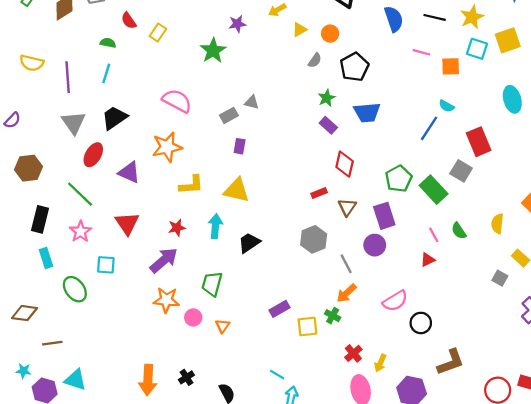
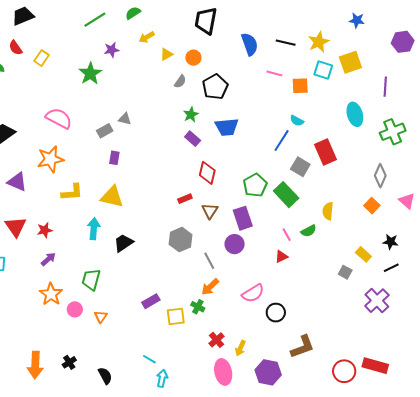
gray square: (461, 171) -> (300, 167), moved
yellow semicircle: (497, 224) -> (328, 211), moved
red star: (177, 228) -> (45, 230), moved
green semicircle: (459, 231) -> (309, 231), turned -84
purple arrow: (164, 260) -> (48, 259), size x0.6
orange star: (166, 300) -> (51, 294), turned 30

